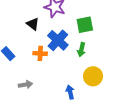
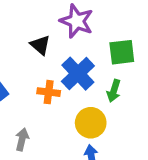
yellow circle: (93, 76) -> (91, 123), moved
gray arrow: (25, 85) -> (22, 139), turned -72

